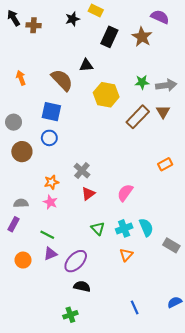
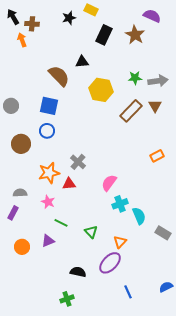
orange arrow: (21, 78) -> (22, 40), moved
gray circle: (14, 122) -> (11, 106), moved
orange star: (51, 182) -> (49, 173), size x1.5
pink semicircle: (125, 193) -> (109, 183), moved
red triangle: (88, 194) -> (69, 184), moved, turned 32
pink star: (50, 202) -> (48, 202), moved
green triangle: (98, 228) -> (91, 232), moved
cyan cross: (124, 228) -> (120, 204), moved
green line: (47, 235) -> (61, 223), moved
purple ellipse: (76, 261) -> (110, 263), moved

